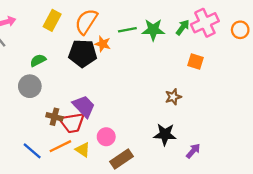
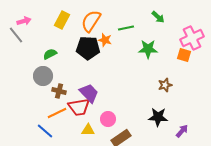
pink cross: (205, 23) -> (192, 38), moved
green arrow: (183, 27) -> (158, 17), moved, turned 96
green star: (153, 30) -> (148, 49), moved
brown cross: (54, 117) -> (59, 91), moved
orange line: (60, 146) -> (57, 113), moved
yellow triangle: (83, 150) -> (88, 130), turned -32

